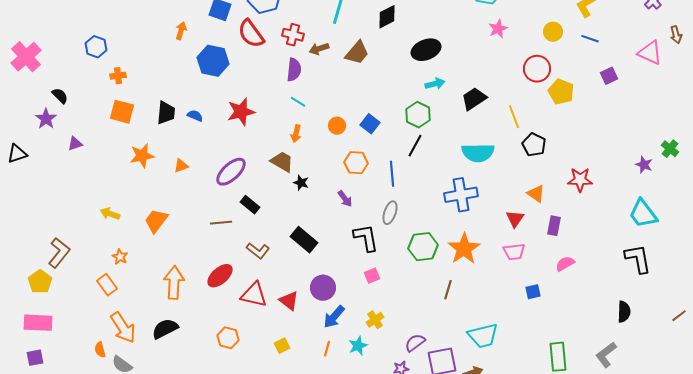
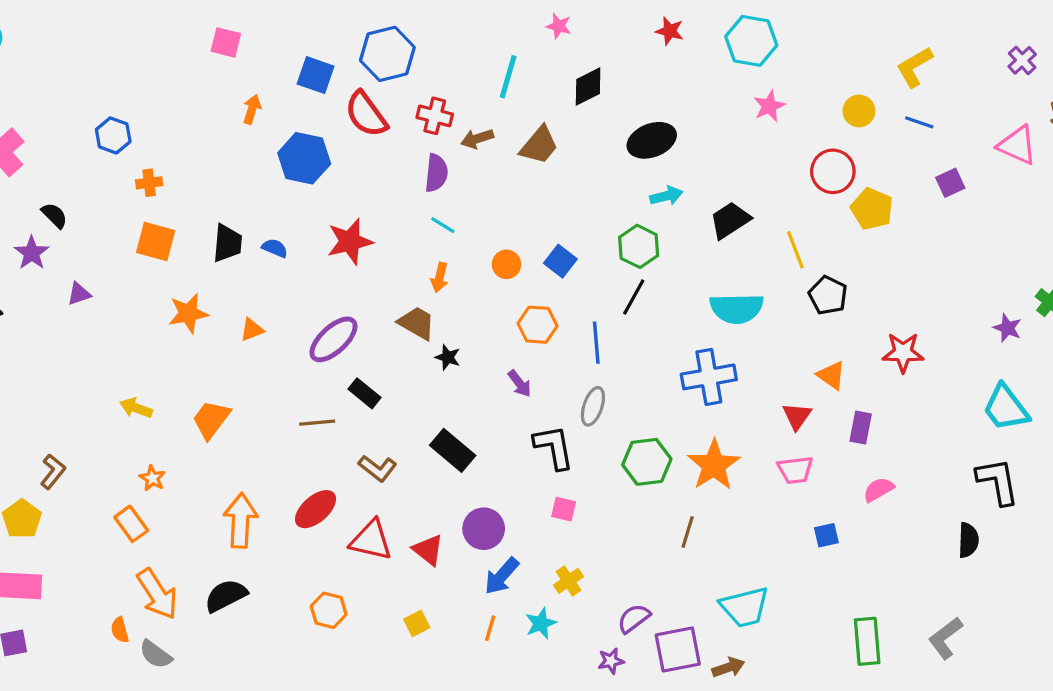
brown L-shape: (59, 253) -> (53, 472), size x0.7
pink square: (372, 276) -> (564, 509), turned 35
black semicircle: (624, 312) -> (968, 540), moved

